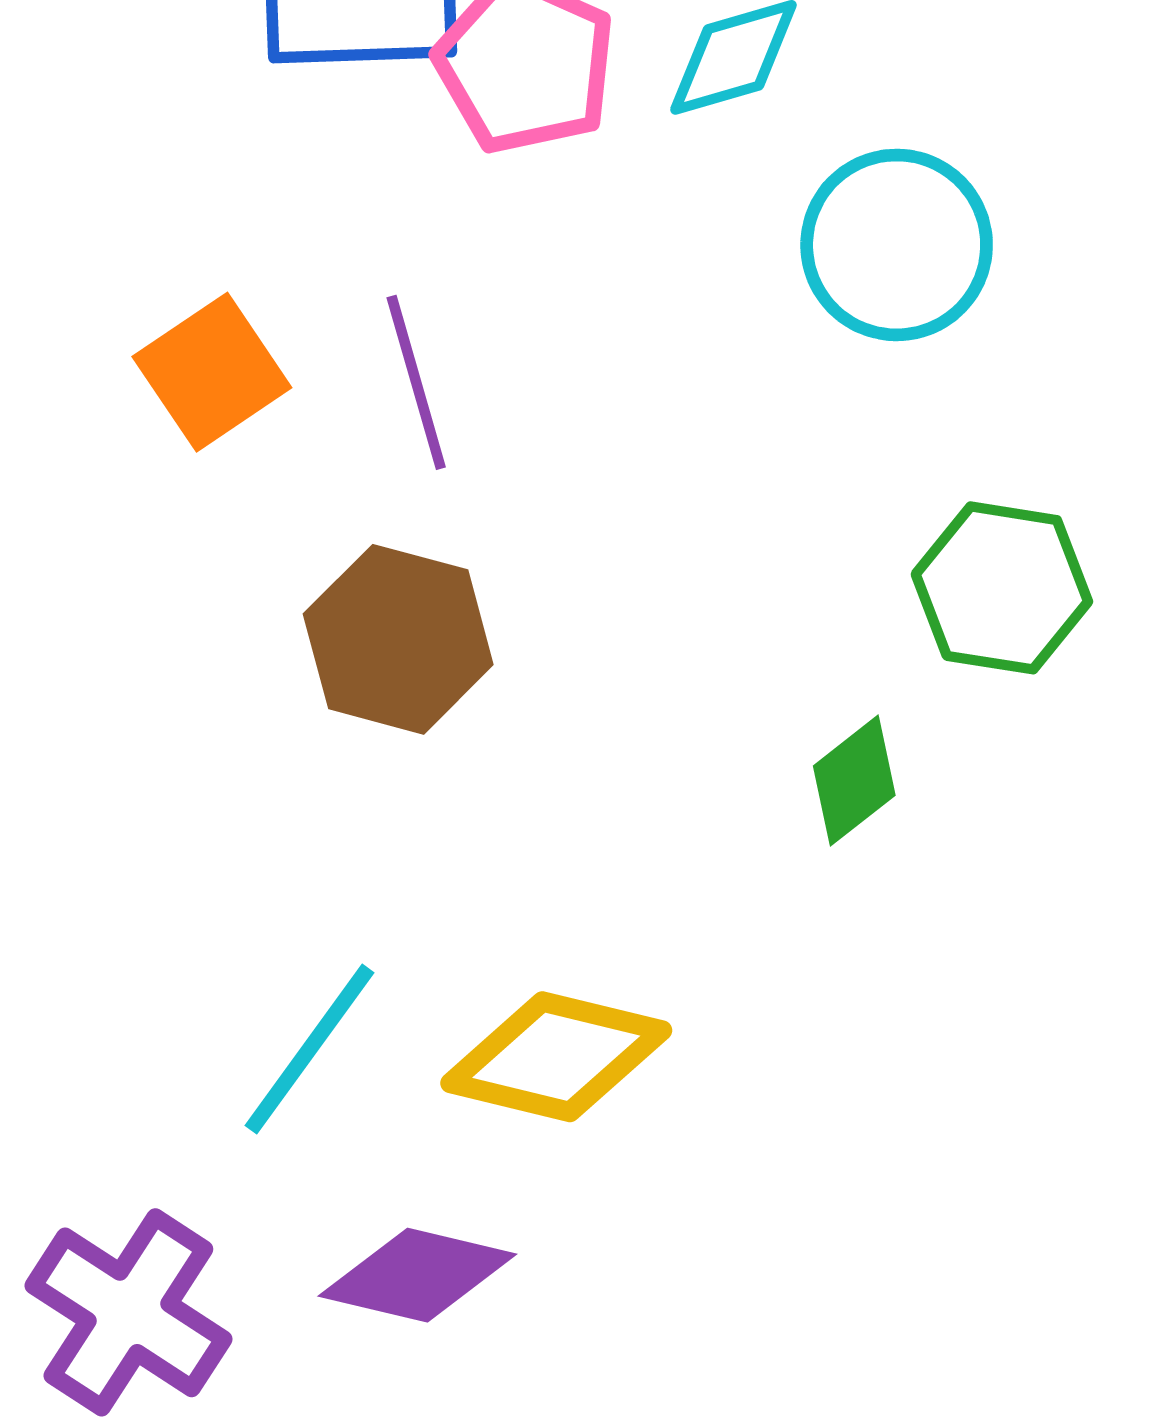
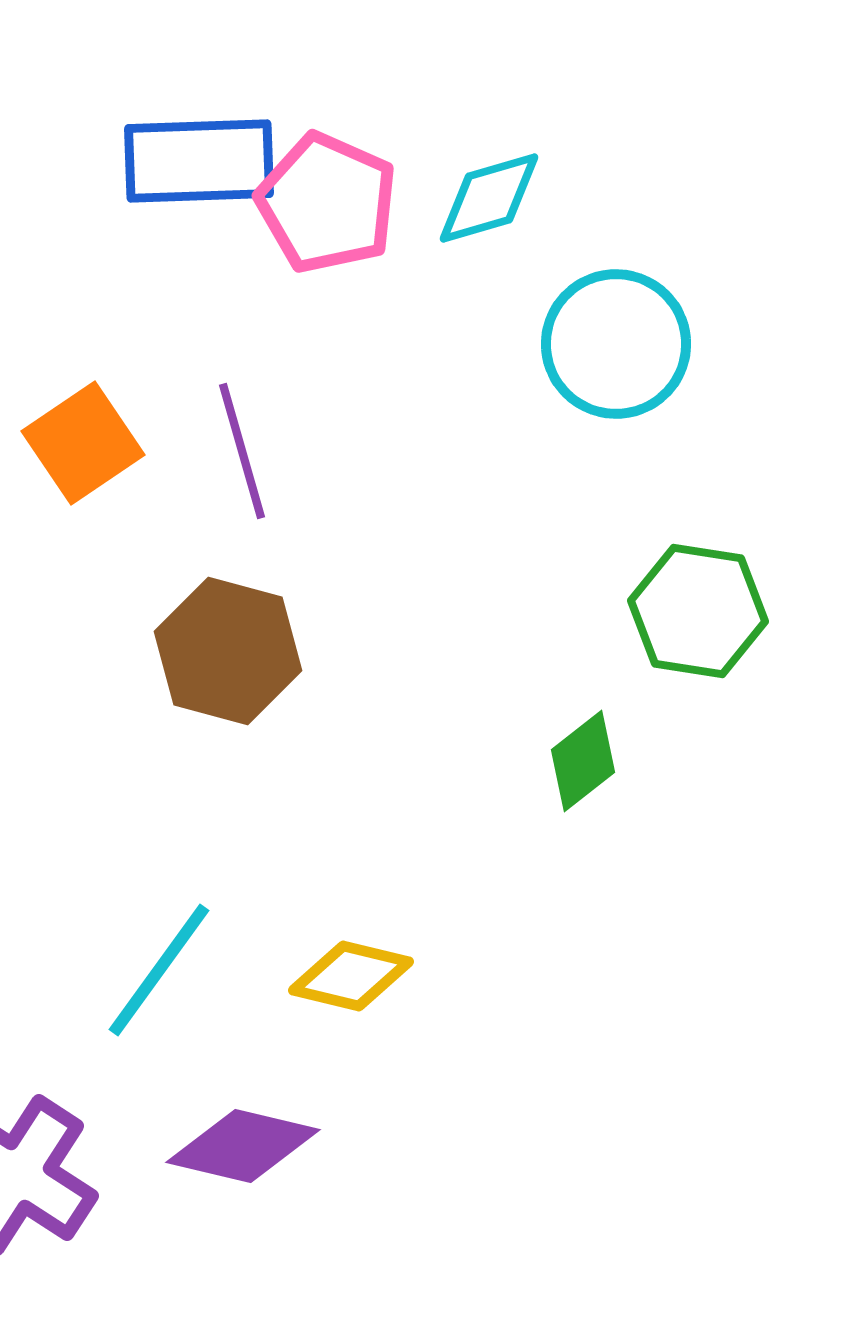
yellow diamond: (556, 1057) -> (351, 976), size x0.7

